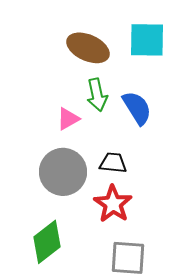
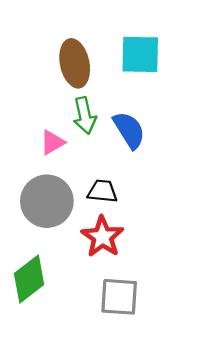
brown ellipse: (88, 48) -> (75, 63), turned 54

